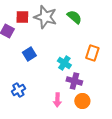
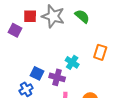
blue square: (29, 54) -> (37, 73), moved, turned -32
purple cross: (74, 81) -> (57, 77), moved

